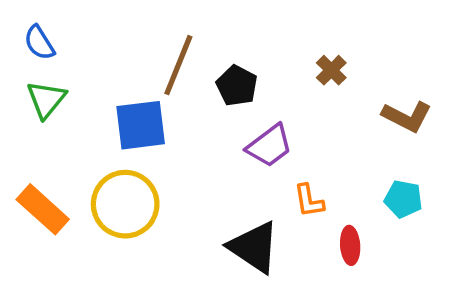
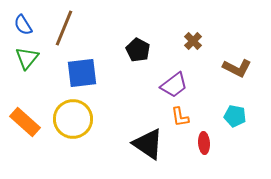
brown line: (178, 65) -> (64, 28), moved
purple trapezoid: (269, 146) -> (174, 85), moved

